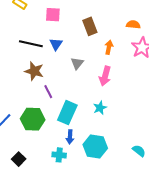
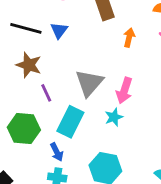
gray triangle: (77, 63) -> (89, 83), moved, size x1.6
pink arrow: (105, 76) -> (124, 90), moved
blue arrow: (70, 137) -> (57, 152), moved, turned -32

